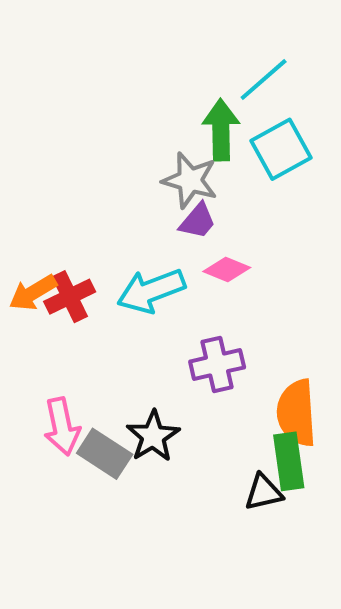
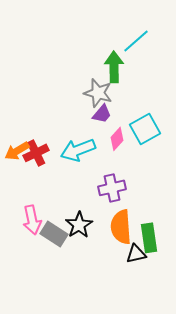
cyan square: (281, 149) -> (145, 129), moved
pink diamond: (227, 269) -> (117, 139), turned -70
orange semicircle: (297, 413) -> (121, 227), moved

